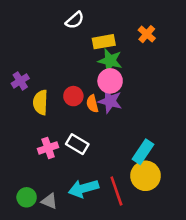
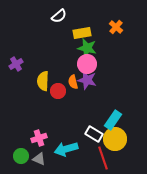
red circle: (73, 96) -> (58, 91), moved
yellow semicircle: (40, 102) -> (43, 81), moved
white rectangle: (77, 144) -> (94, 134), moved
pink cross: (48, 148) -> (39, 138), moved
red line: (116, 191) -> (103, 158), moved

